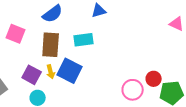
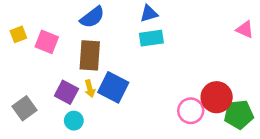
cyan rectangle: (84, 40) -> (151, 38), moved
red circle: (154, 79) -> (217, 97), size x1.6

